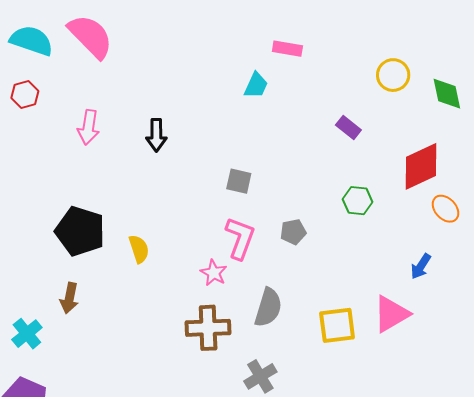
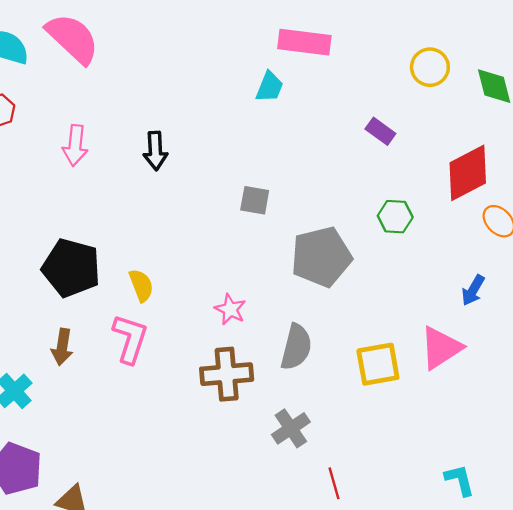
pink rectangle: (287, 49) -> (304, 42), size x1.5
gray pentagon: (293, 232) -> (321, 257), size x2.0
pink L-shape: (240, 238) -> (130, 339), moved

